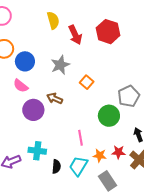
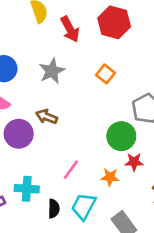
orange square: (87, 82) -> (105, 74), moved
pink line: (80, 138) -> (71, 170), moved, turned 49
red star: (119, 152) -> (134, 162), moved
orange star: (100, 155) -> (110, 177), moved

